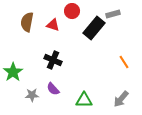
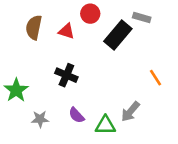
gray rectangle: (113, 14) -> (142, 17), turned 32
purple semicircle: (53, 89) -> (76, 115), moved
gray arrow: (121, 99) -> (130, 112), moved

